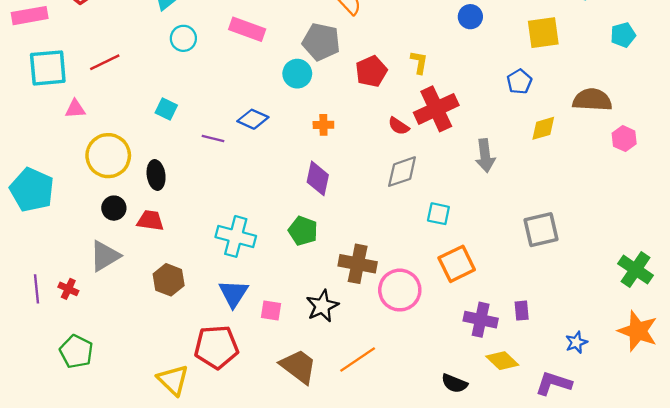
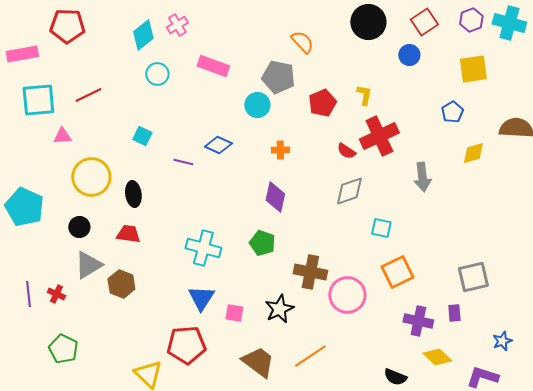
black circle: (114, 208) -> (79, 227), moved
gray square: (541, 230) -> (473, 277), moved
brown hexagon: (169, 280) -> (121, 284), moved

